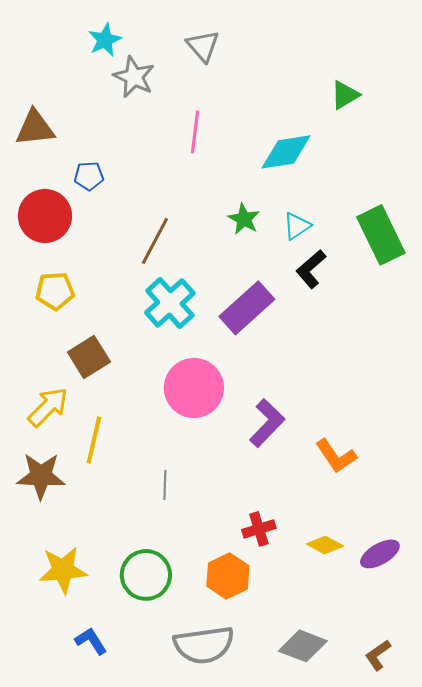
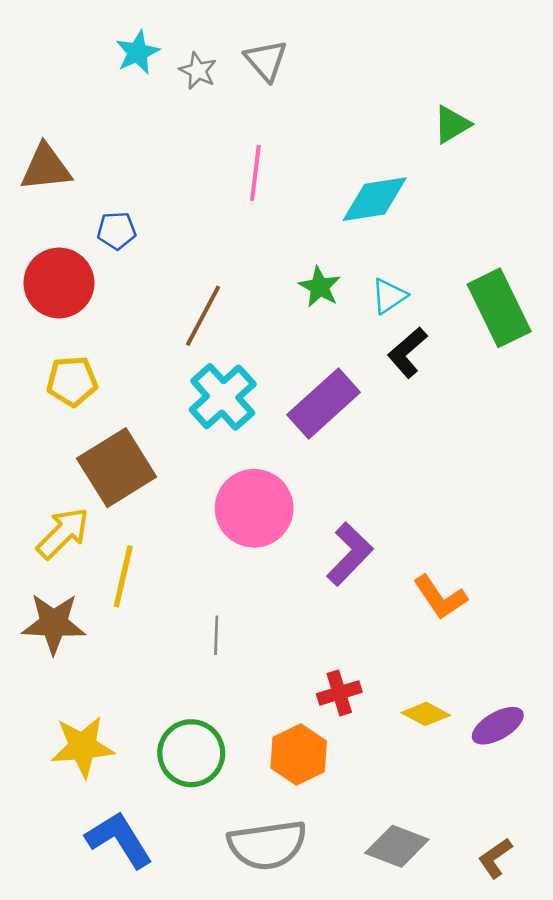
gray star: (134, 77) -> (198, 71), moved, size x0.7
brown square: (89, 357) -> (117, 468), size x1.4
blue L-shape: (91, 641) -> (119, 840), size x1.6

